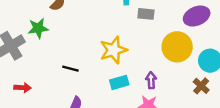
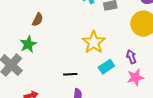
black line: (70, 69) -> (70, 74), moved

